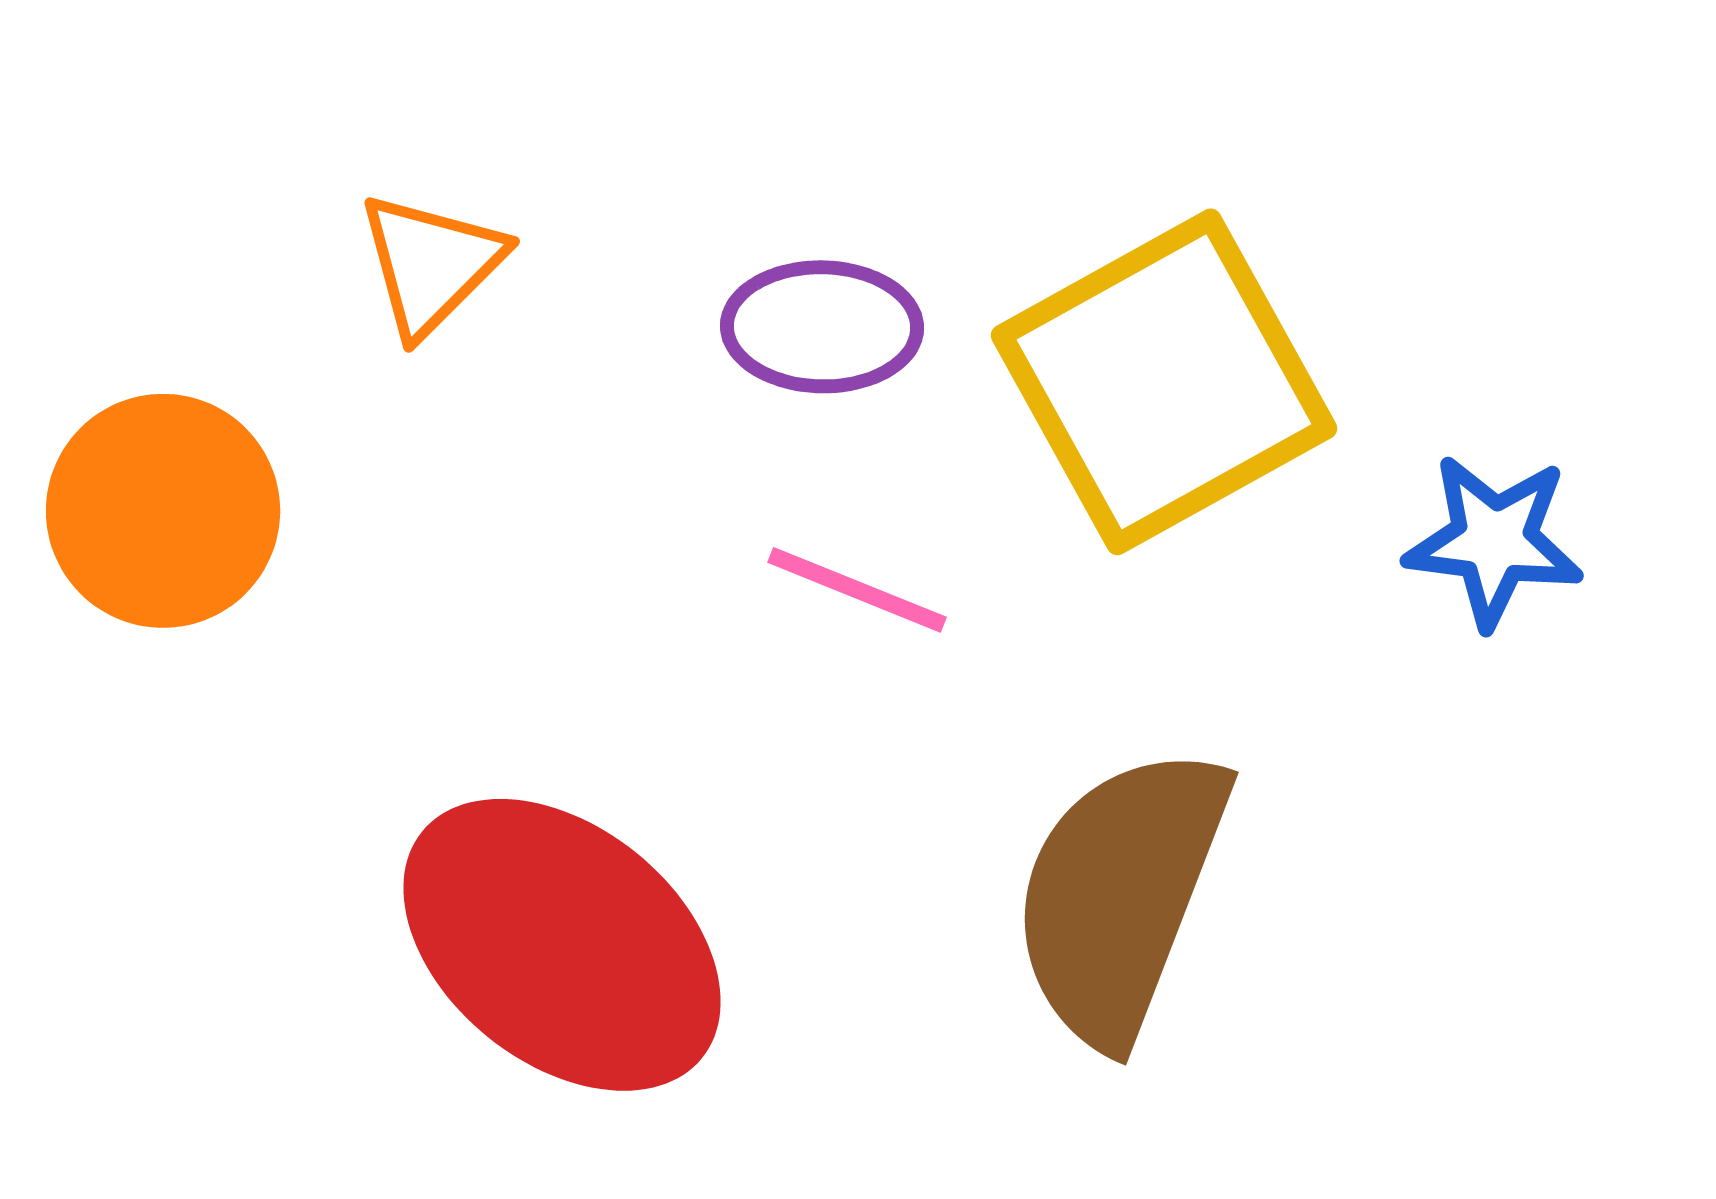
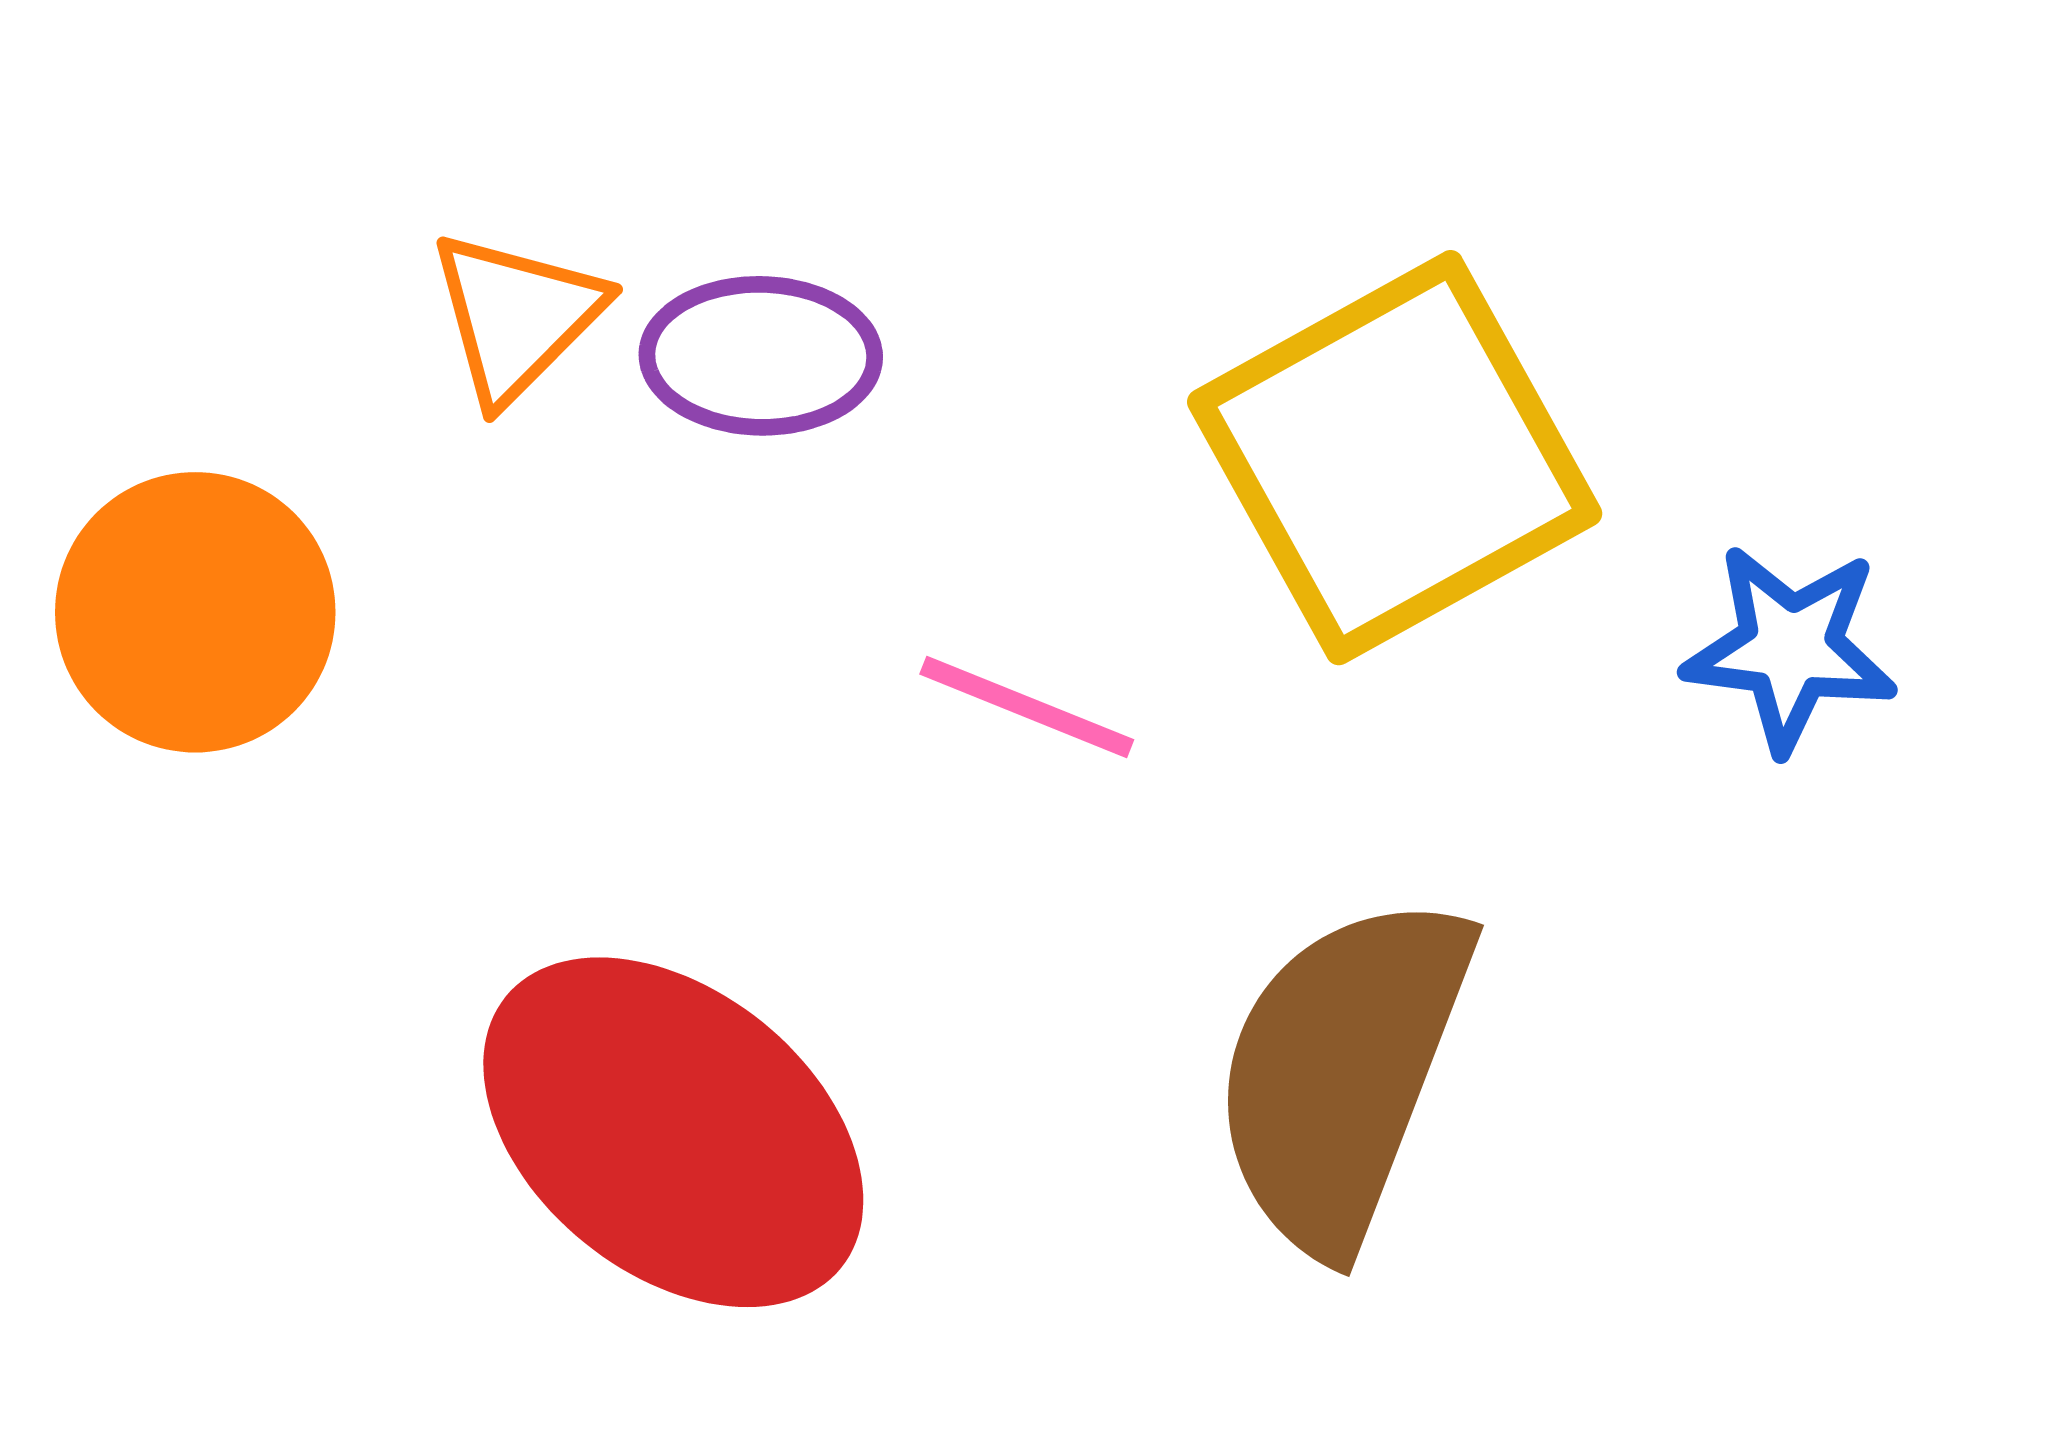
purple ellipse: (822, 327) -> (761, 356), moved

